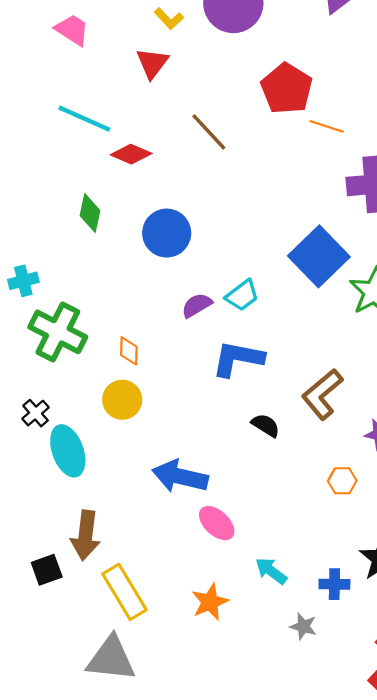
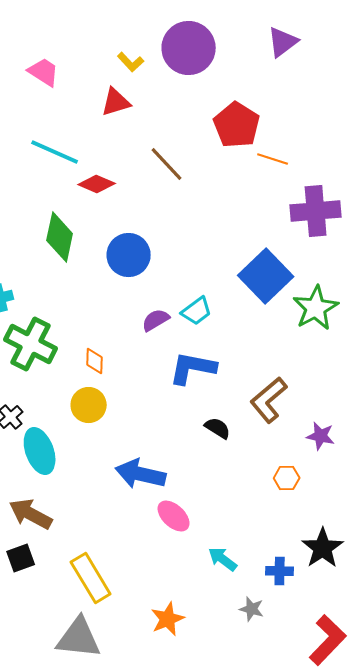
red triangle: (152, 63) -> (116, 102), turned 36
green diamond: (90, 213) -> (60, 237), size x1.4
brown arrow: (86, 535) -> (31, 514), moved, turned 111
orange star: (210, 602) -> (168, 619), moved

